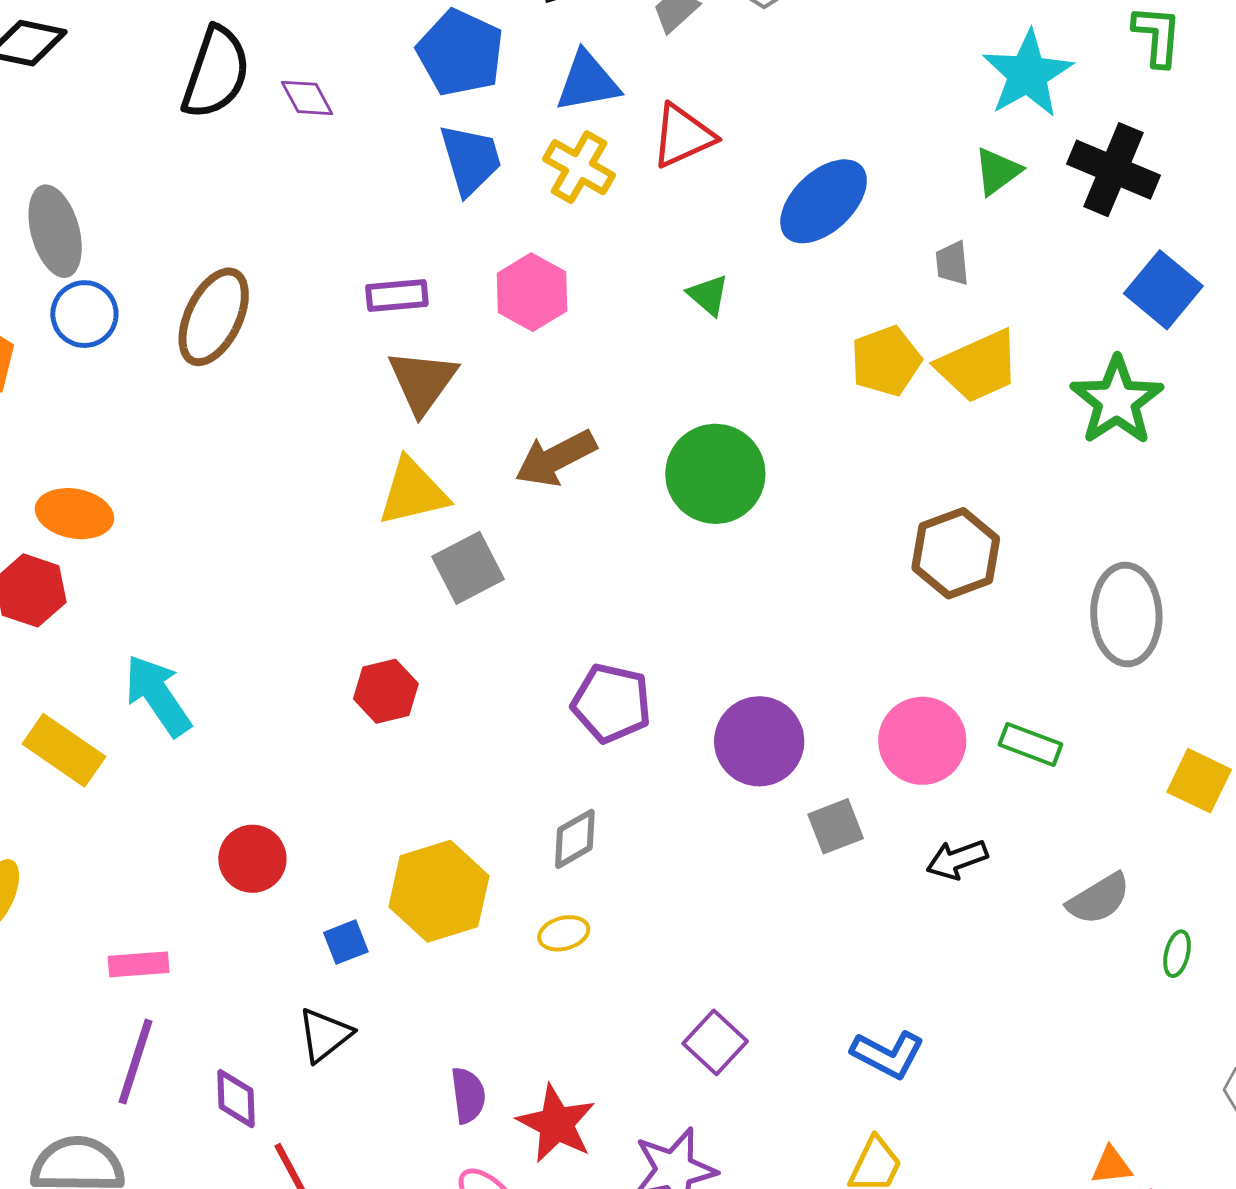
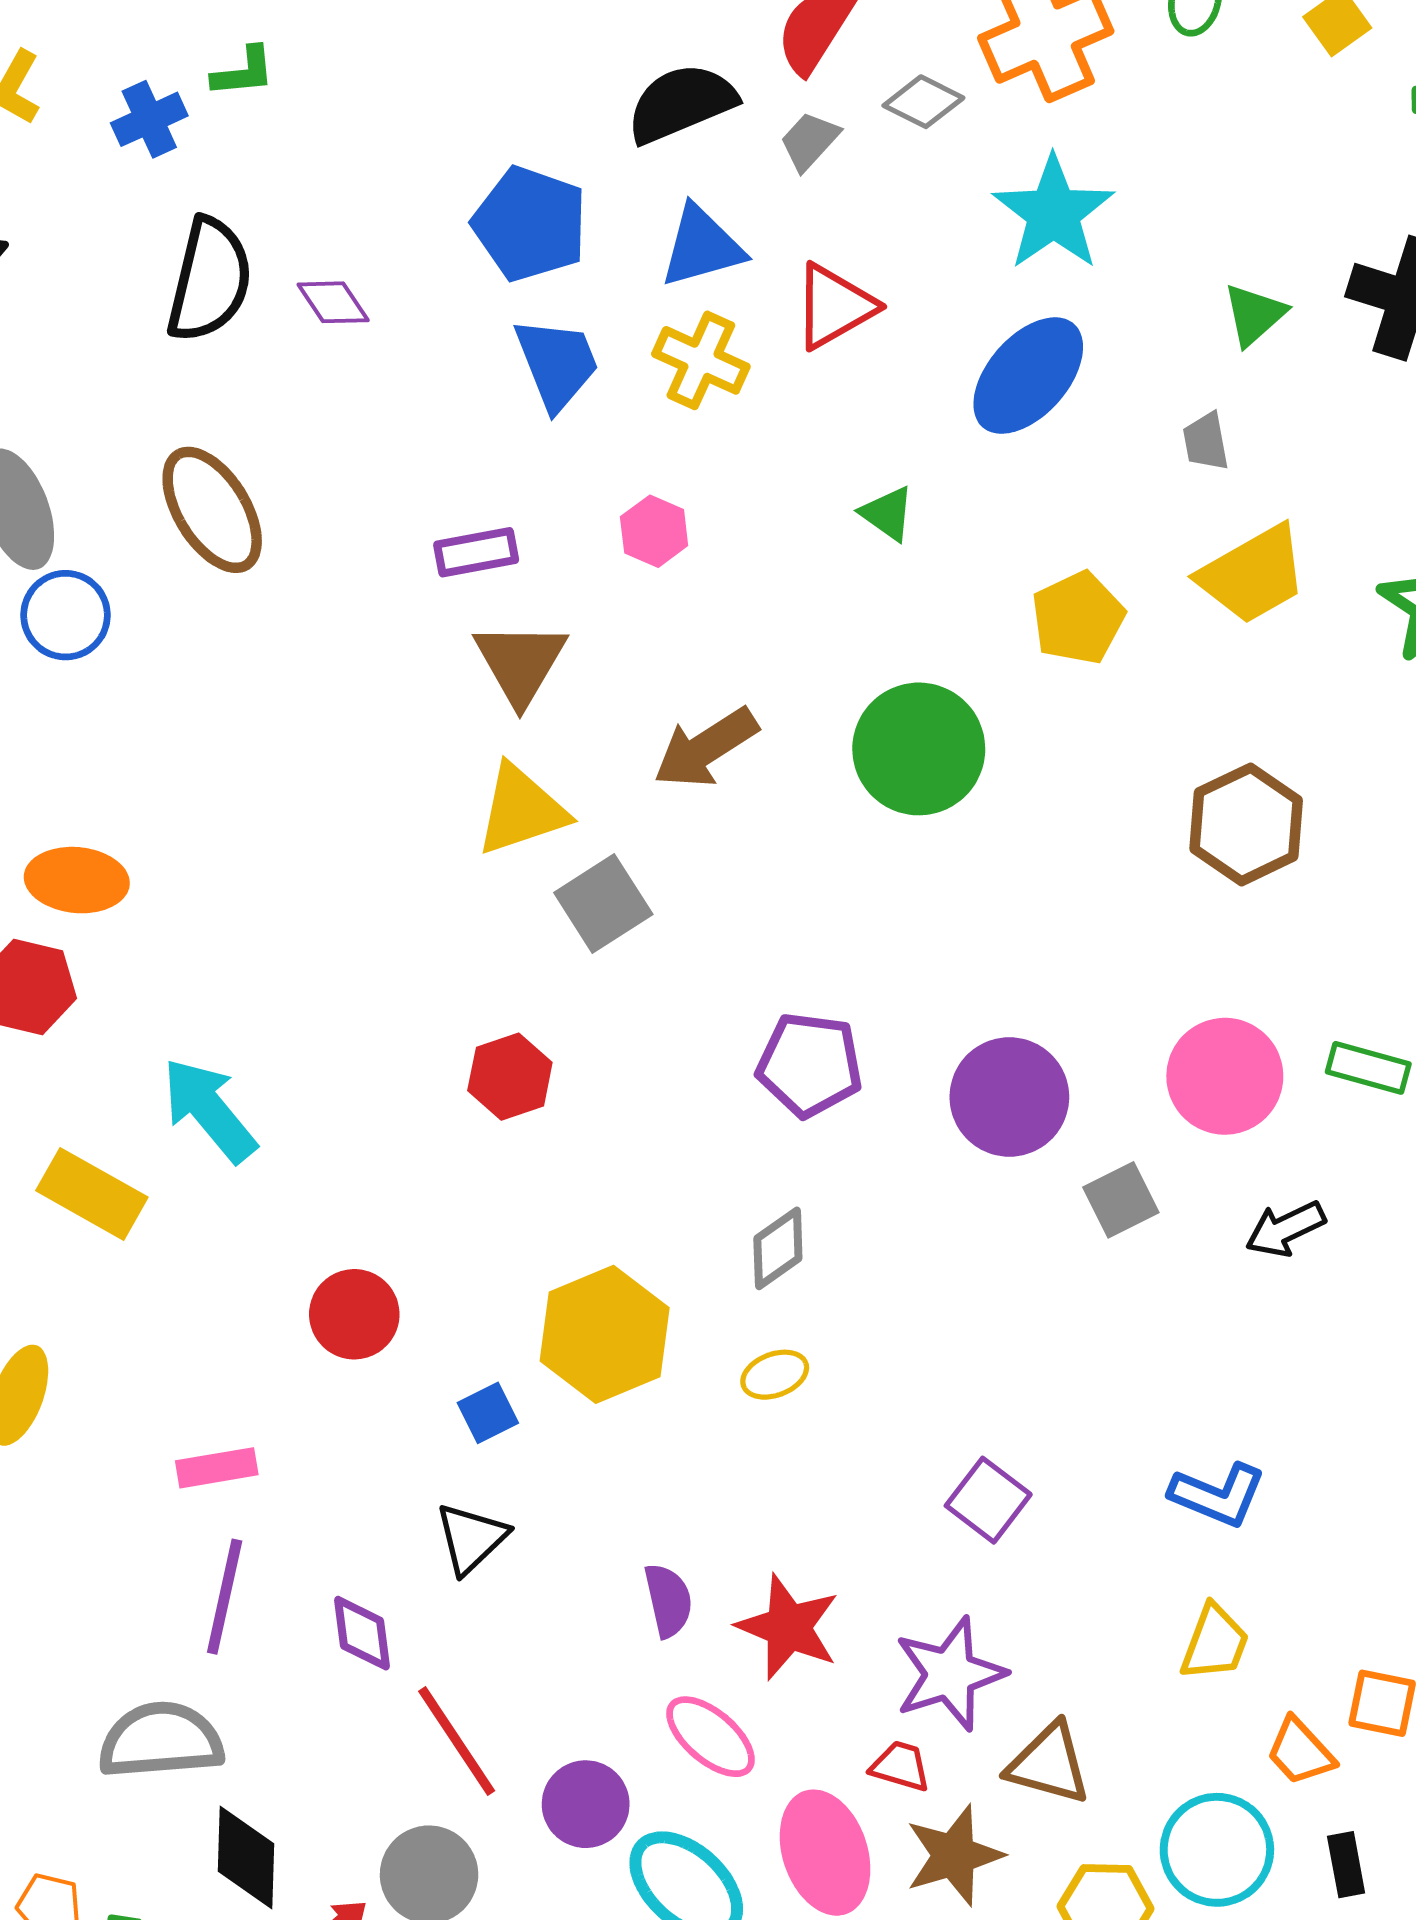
cyan star: (1028, 74) -> (1053, 213), moved
pink hexagon: (532, 292) -> (654, 531), size x0.7
brown ellipse: (214, 317) -> (212, 510), moved, turned -52
yellow pentagon: (886, 361) -> (1078, 618), moved

